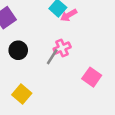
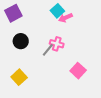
pink cross: (62, 48) -> (57, 44), turned 32

